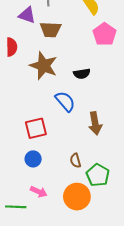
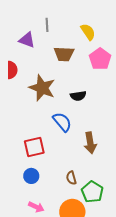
brown trapezoid: (51, 30) -> (64, 54), moved

